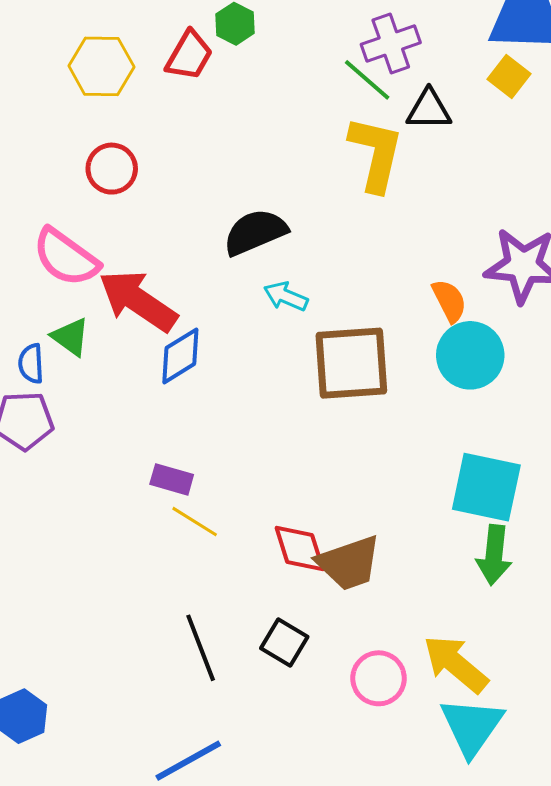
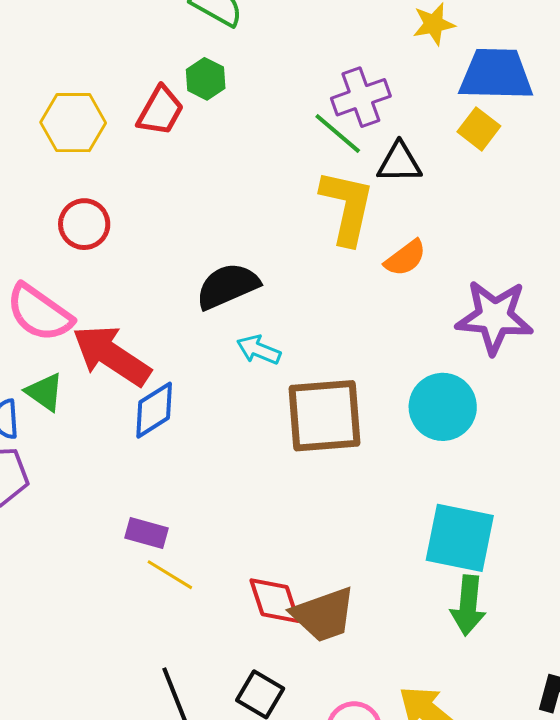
orange semicircle: (449, 301) -> (405, 258), moved, turned 81

